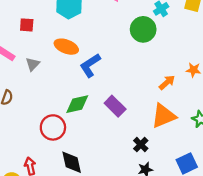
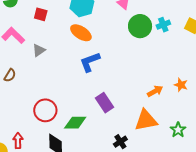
green circle: (143, 29) -> (140, 26), moved
orange ellipse: (66, 47) -> (81, 33), moved
green diamond: (77, 104) -> (75, 123), moved

